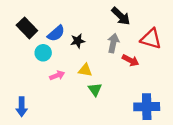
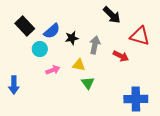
gray arrow: (113, 43) -> (95, 45), moved
blue arrow: (22, 107) -> (14, 85), moved

